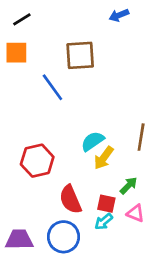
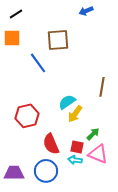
brown line: (141, 137) -> (102, 87), moved
pink triangle: (136, 213) -> (98, 154), size x1.5
cyan arrow: (104, 222) -> (75, 160), turned 48

